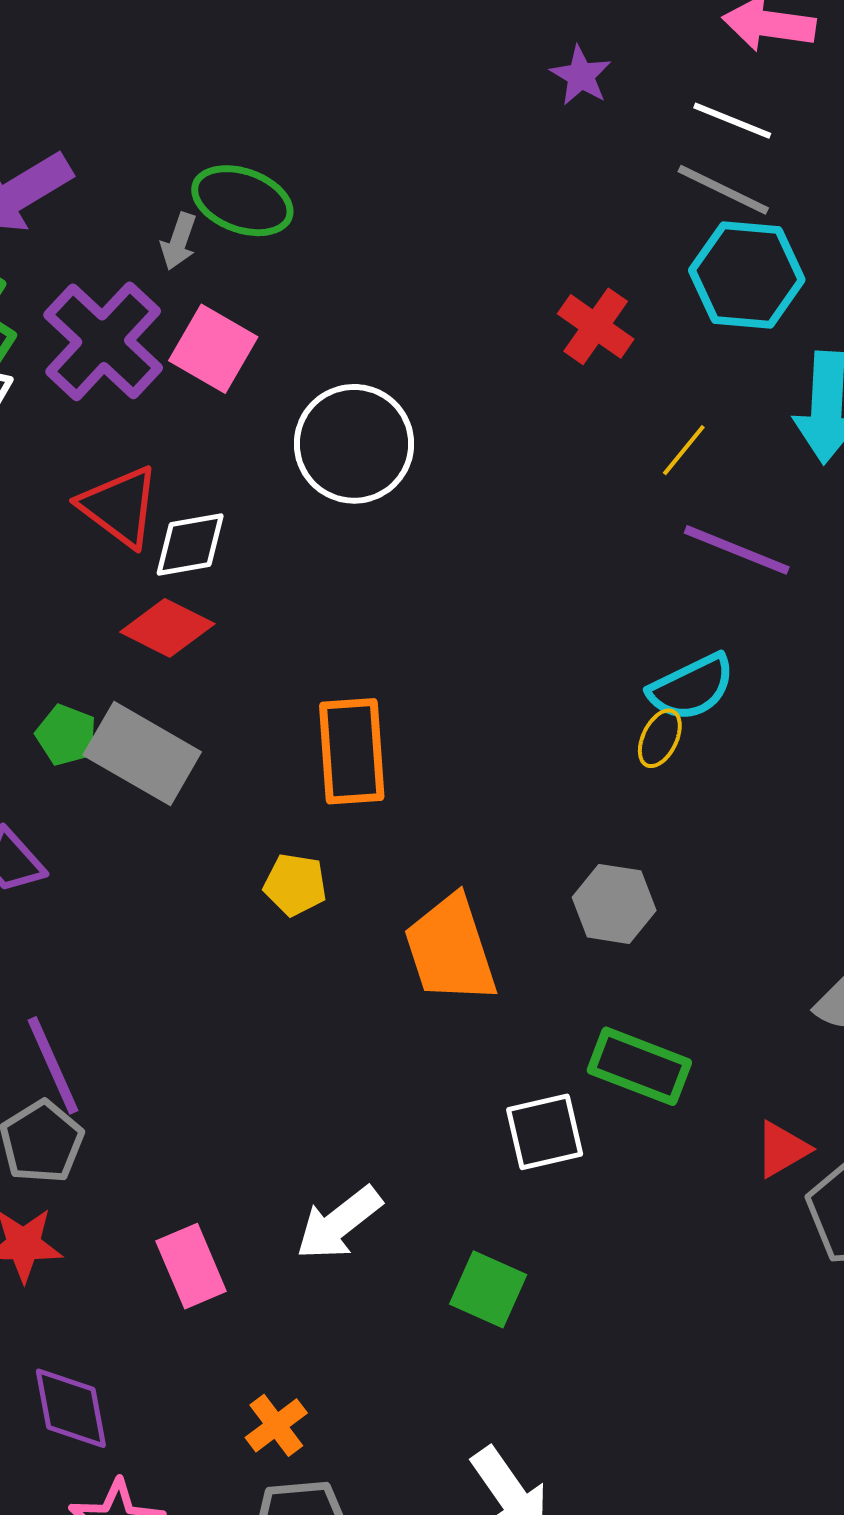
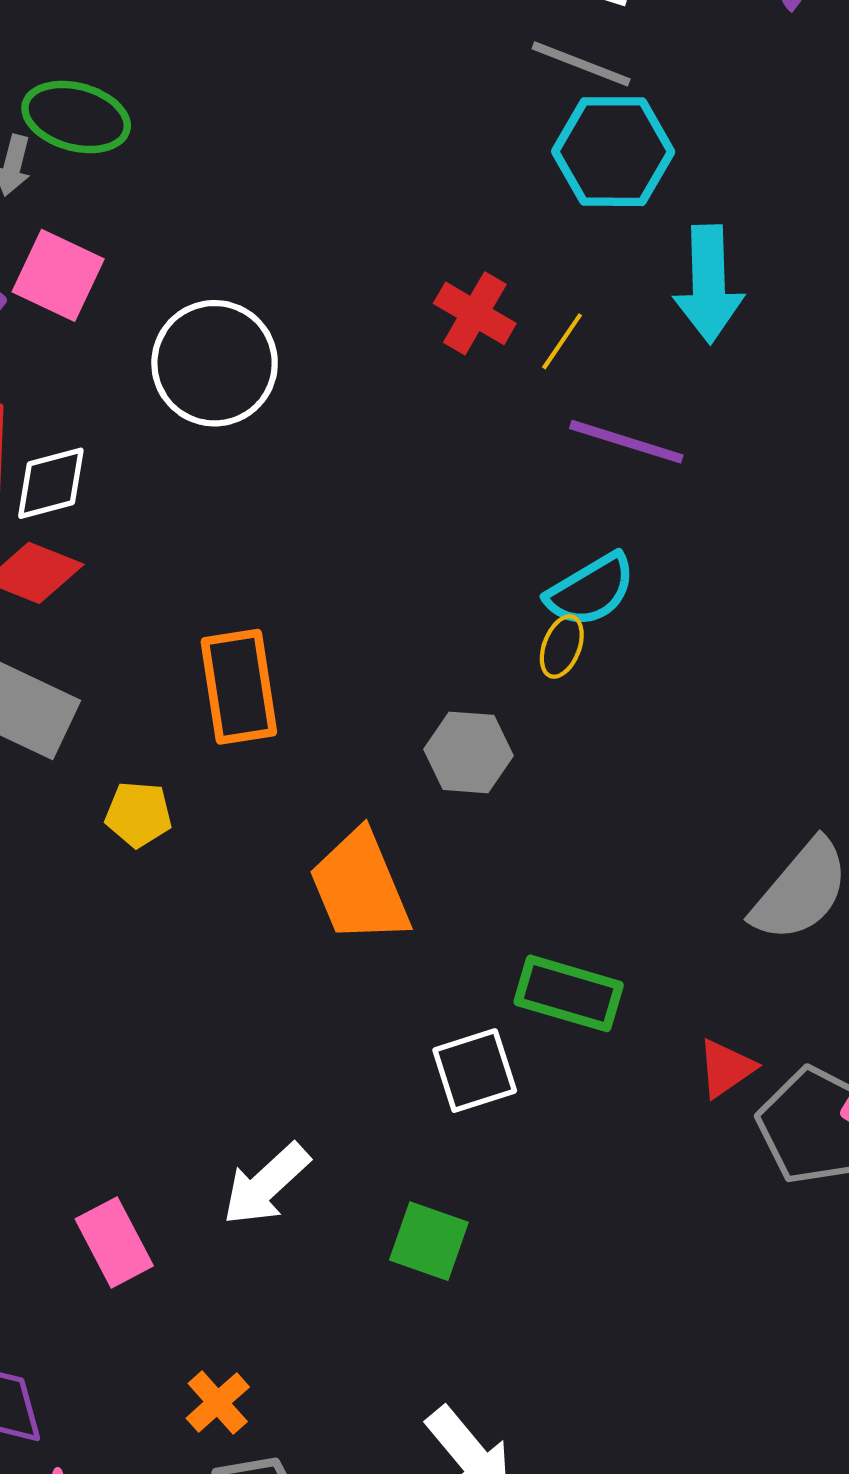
red cross: (596, 326) -> (475, 313), moved
yellow pentagon: (295, 885) -> (138, 814), moved
gray hexagon: (614, 904) -> (468, 752), moved

